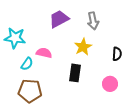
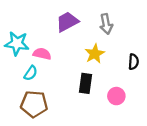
pink semicircle: (44, 53) -> (42, 54), moved
pink circle: (110, 84) -> (116, 96), moved

